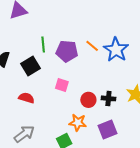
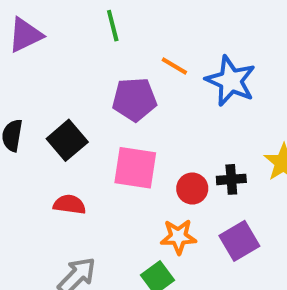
green line: (43, 44) -> (113, 26), moved
orange line: (92, 46) -> (174, 66), moved
pink square: (62, 85) -> (135, 168), size x1.6

